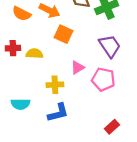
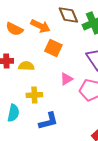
yellow cross: (55, 85) -> (34, 95), moved
cyan semicircle: (20, 104) -> (13, 113), turned -78

